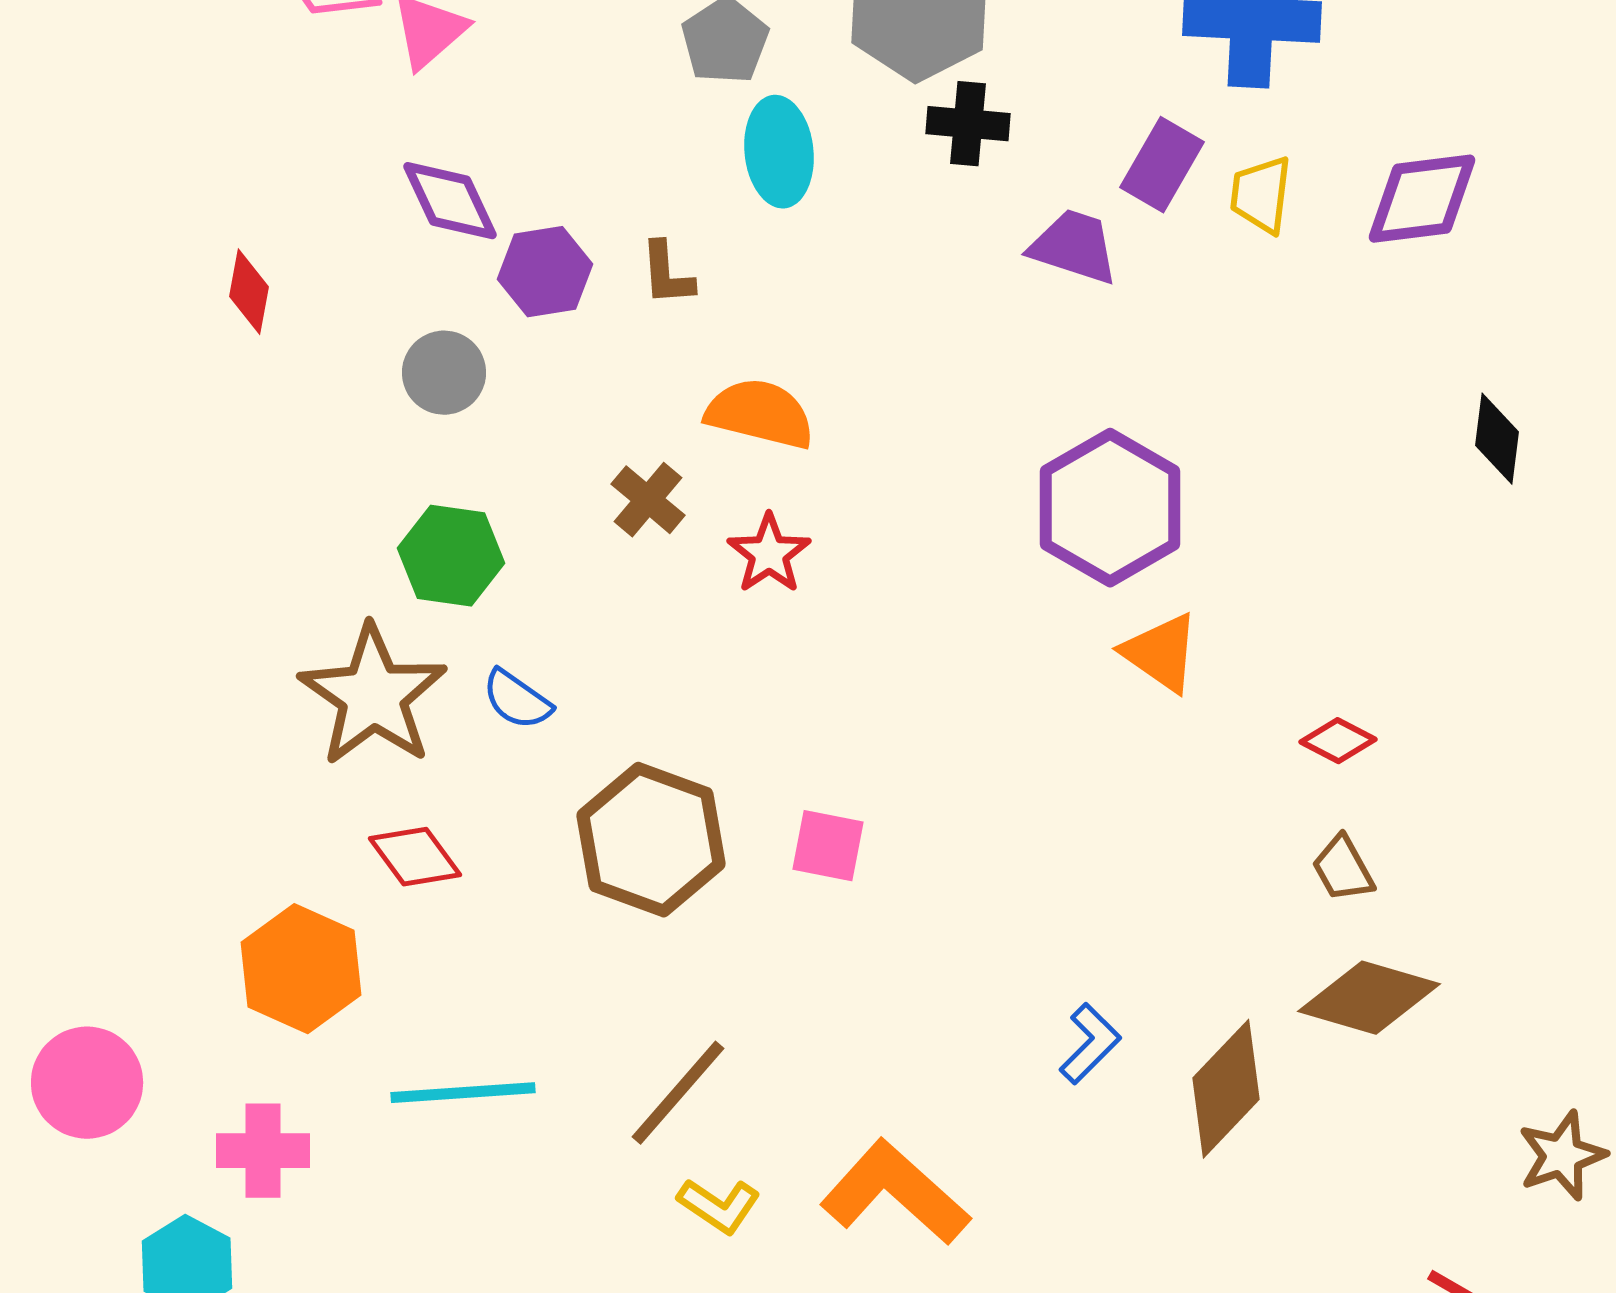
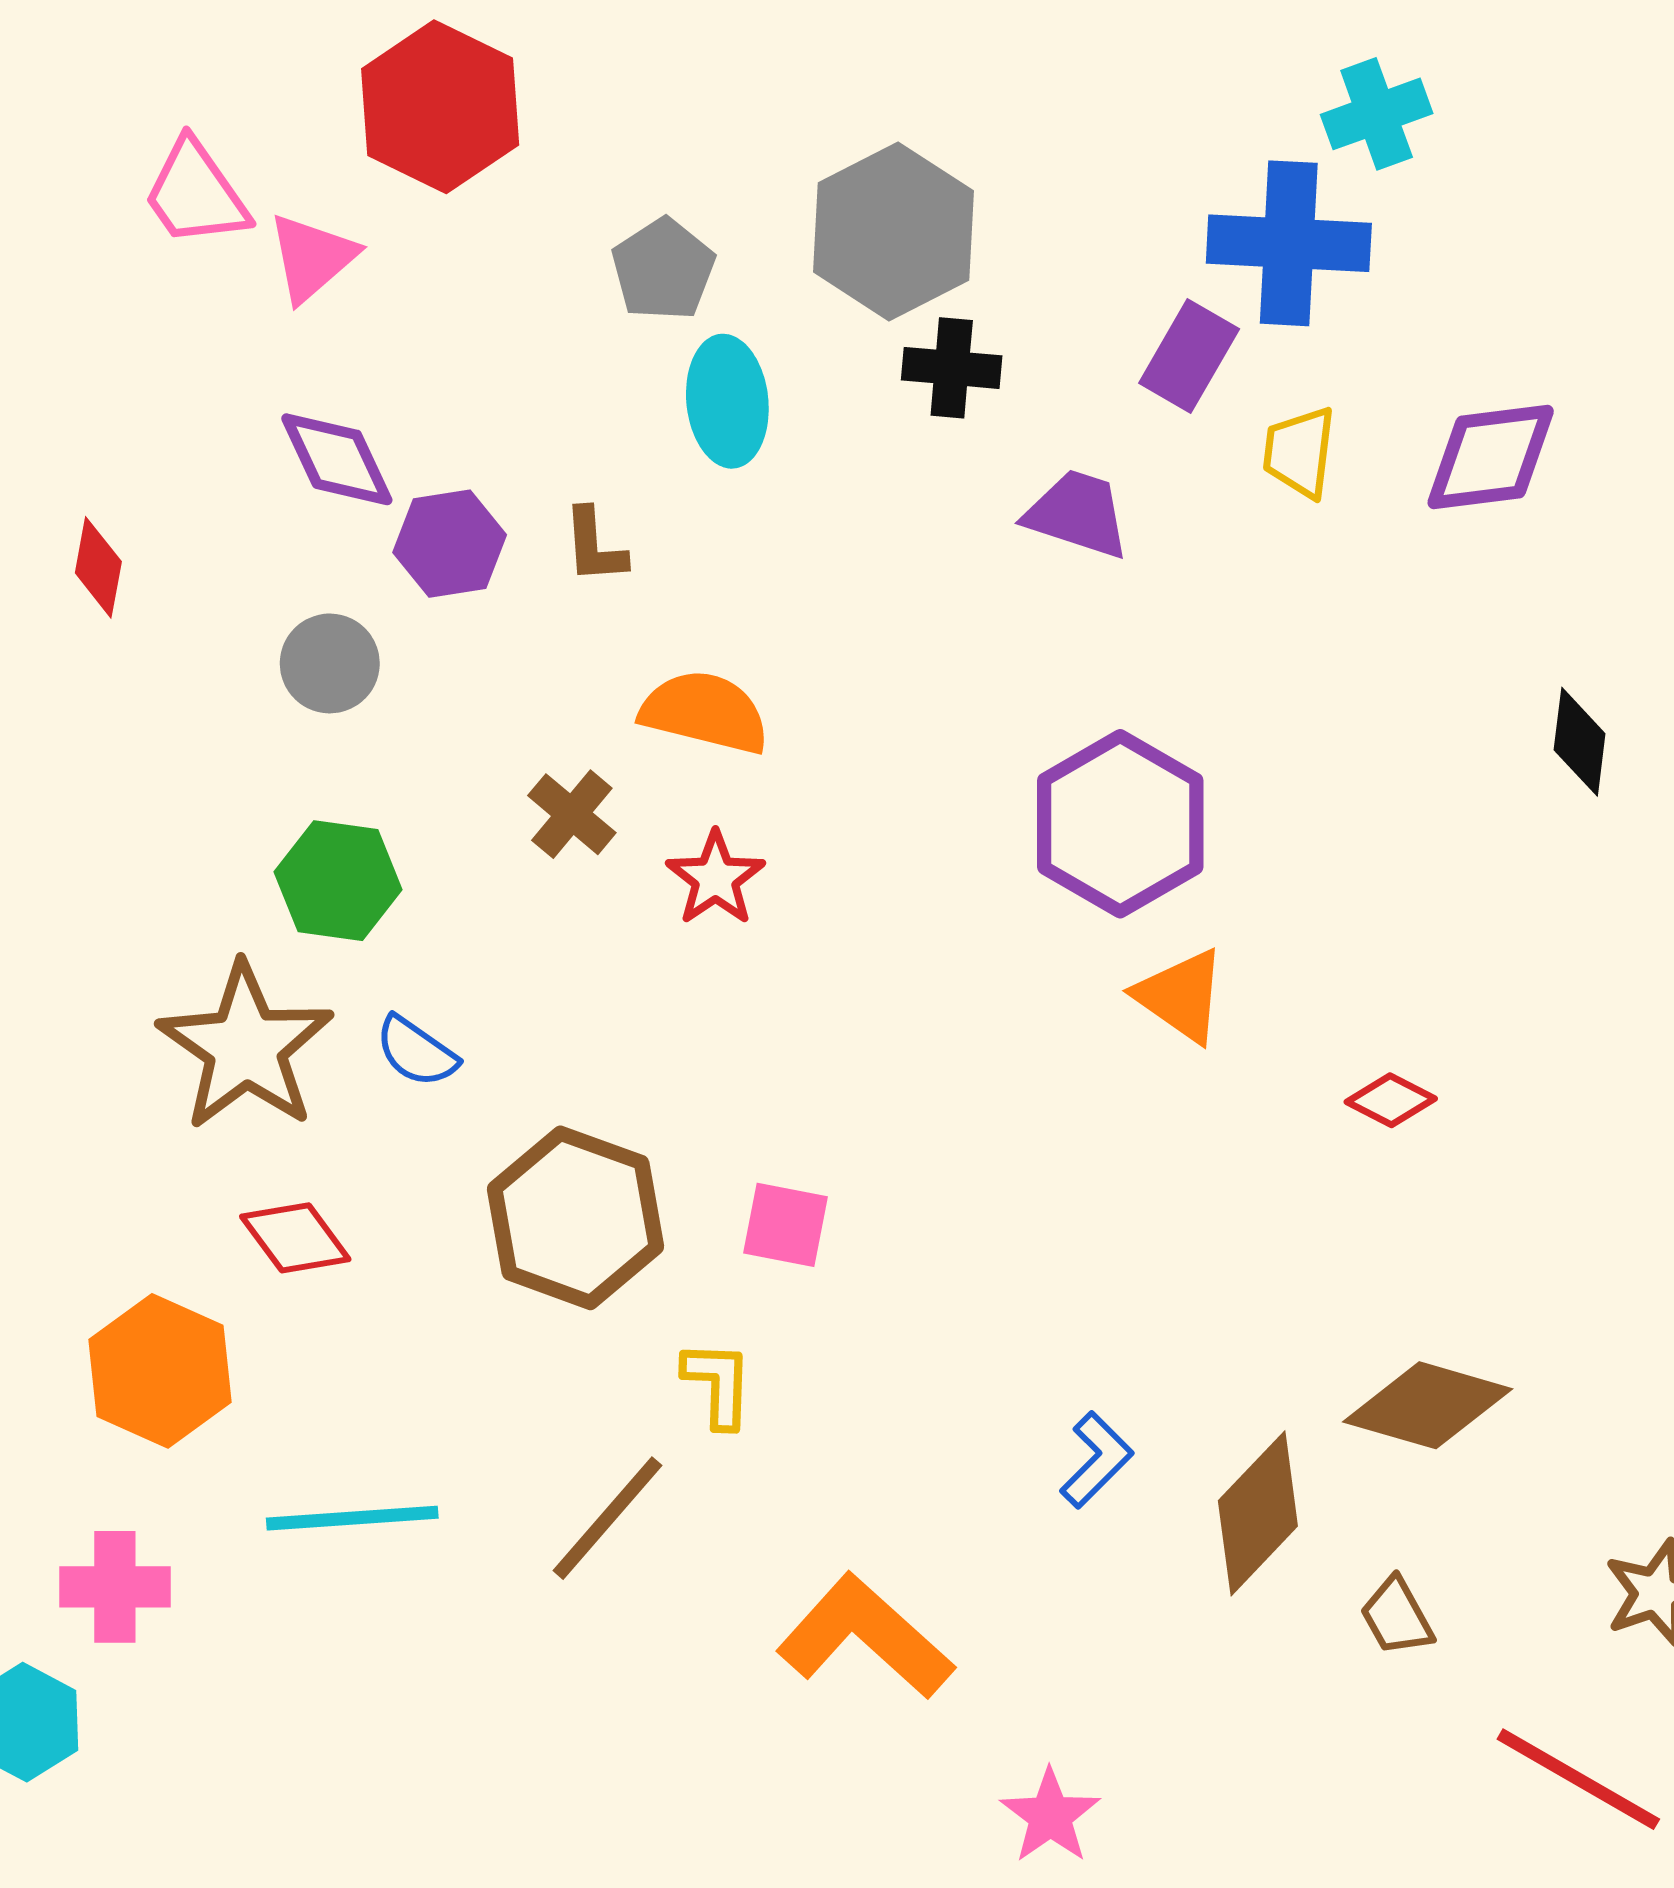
purple rectangle: (1162, 165) -> (1189, 356), moved
brown trapezoid: (1343, 869) -> (1397, 1617), moved
yellow L-shape: (719, 1206) -> (718, 1384), moved, turned -122

